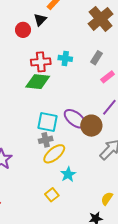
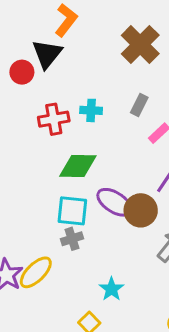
black triangle: (40, 20) -> (47, 54), size x1.5
green diamond: (38, 82) -> (78, 166), moved
yellow ellipse: (54, 154) -> (36, 272), moved

